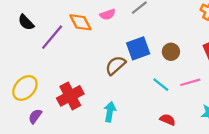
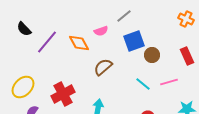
pink semicircle: (108, 14) -> (101, 31), moved
orange diamond: (80, 22) -> (79, 43), moved
blue square: (138, 48) -> (134, 41), moved

